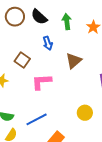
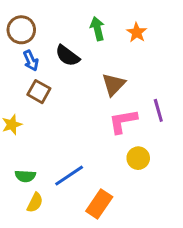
black semicircle: (39, 17) -> (67, 56), moved
blue arrow: (48, 43) -> (31, 61), moved
pink L-shape: (42, 82) -> (123, 121), moved

